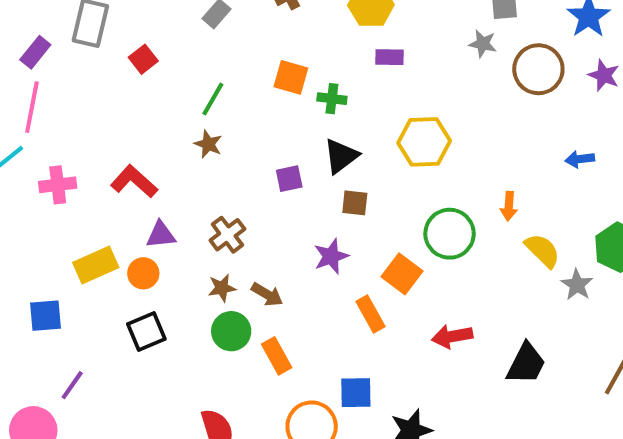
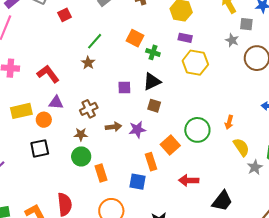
yellow hexagon: (424, 142) -> (195, 63), moved
brown arrow: (267, 294) -> (113, 127), moved, turned -49
blue square: (356, 393) -> (137, 182), moved

